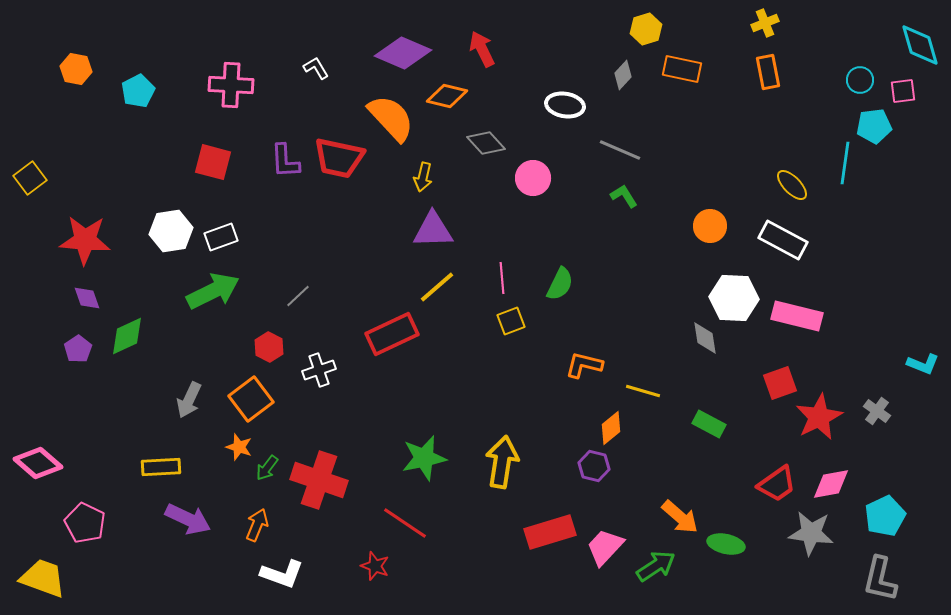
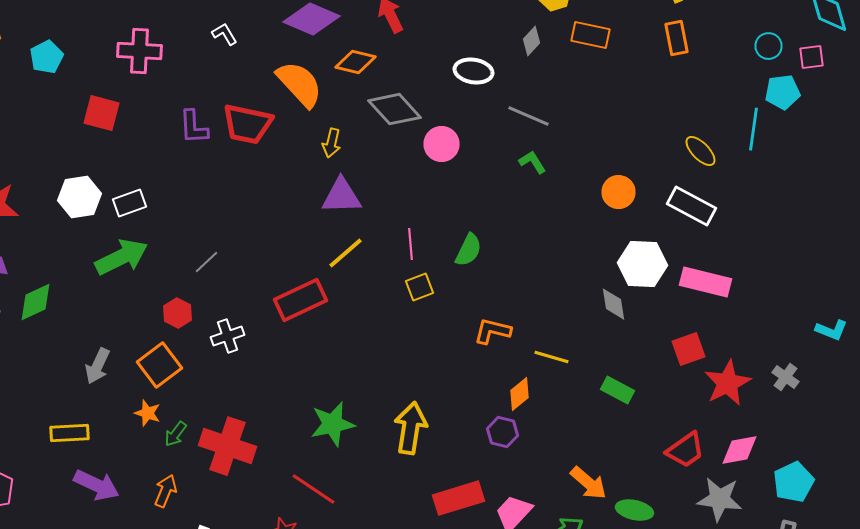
gray diamond: (486, 143) -> (394, 109), size x1.4
red square: (213, 162) -> (102, 113), moved

